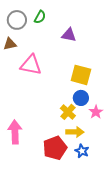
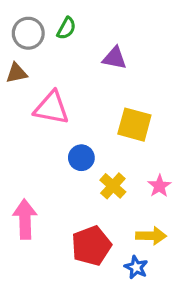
blue circle: (81, 98) -> (81, 158), moved
yellow arrow: (75, 132) -> (151, 236), moved
blue star: (82, 151) -> (136, 267), moved

